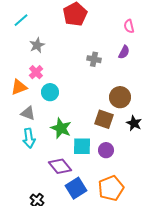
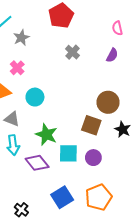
gray star: (37, 45) -> (21, 38), moved
gray cross: (94, 59) -> (73, 52), moved, turned 32
pink cross: (36, 72) -> (17, 68), moved
purple diamond: (60, 166) -> (37, 163), moved

